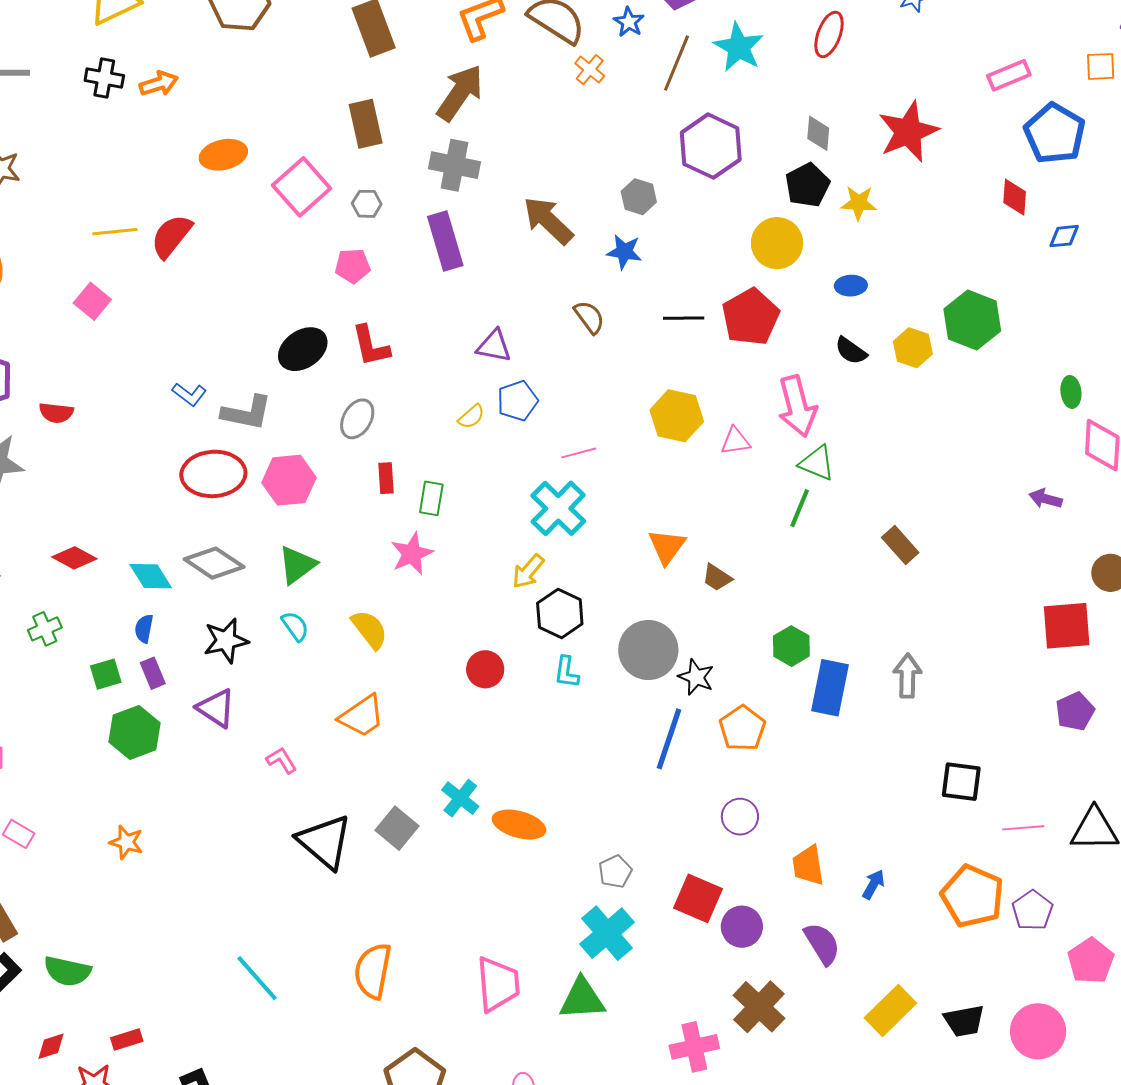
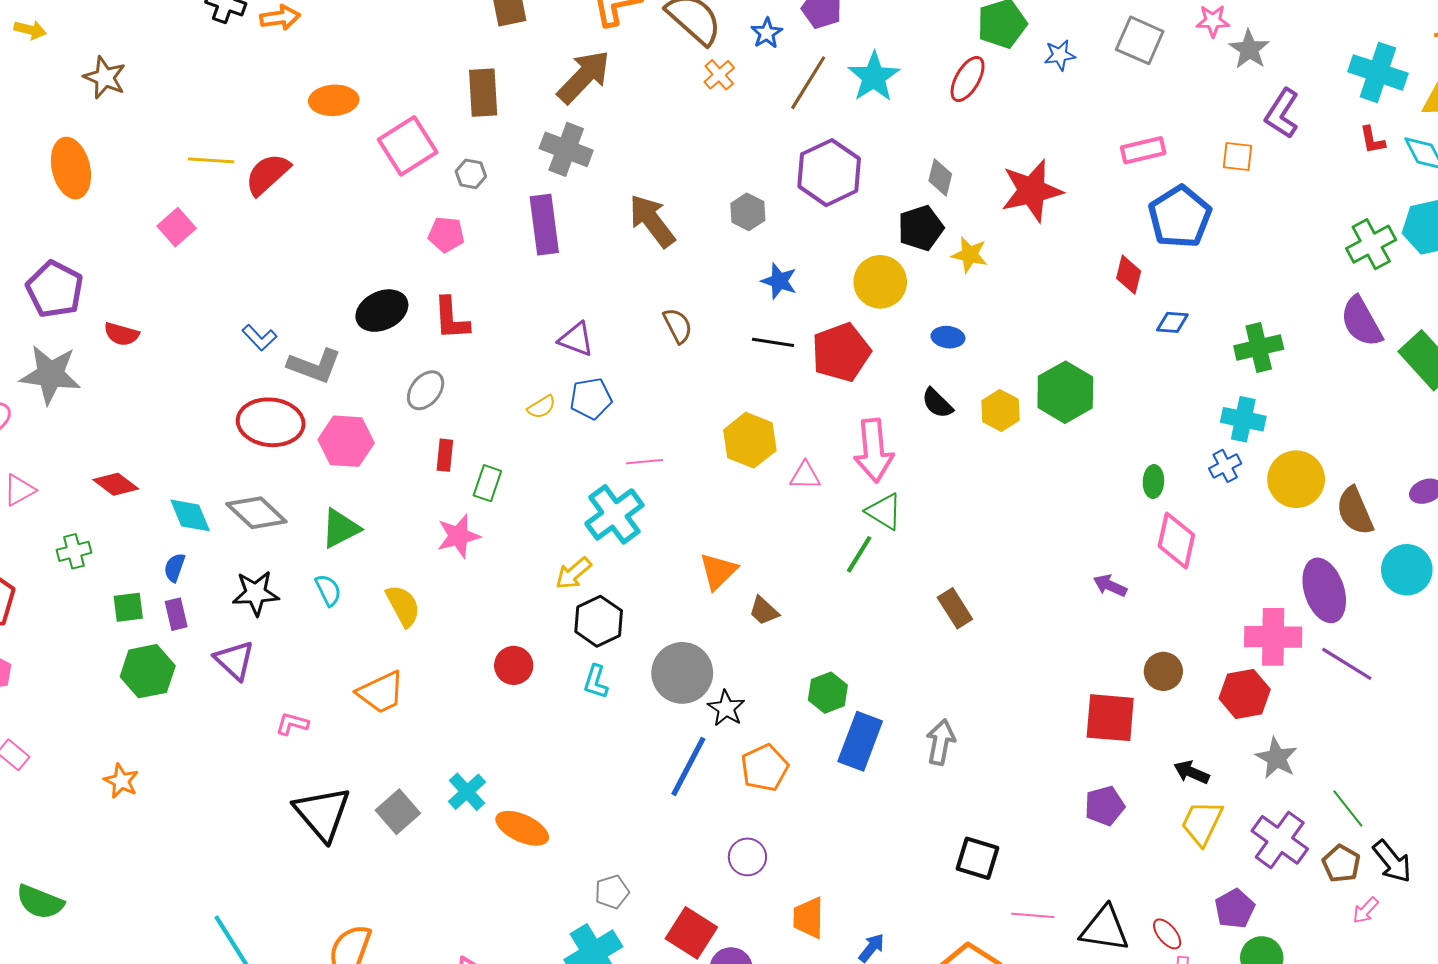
blue star: (624, 252) -> (779, 281), moved
pink L-shape: (282, 760) -> (292, 724), turned -52

